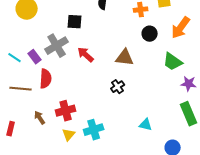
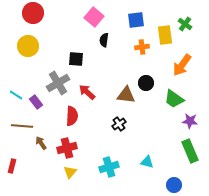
black circle: (150, 34) -> (146, 83), moved
purple rectangle: (35, 57) -> (36, 102), moved
red semicircle: (46, 79) -> (72, 116), moved
brown arrow: (40, 118) -> (41, 143), moved
cyan cross: (94, 130) -> (109, 167), moved

